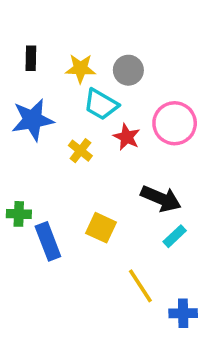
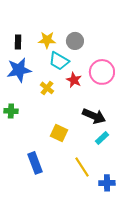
black rectangle: (31, 58) -> (18, 42), moved
green cross: (19, 214) -> (11, 111), moved
blue rectangle: (48, 241) -> (35, 163), moved

